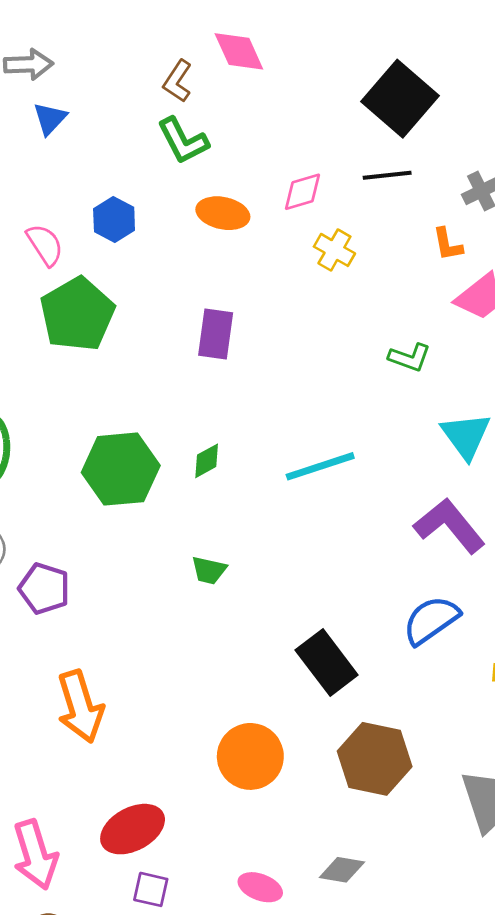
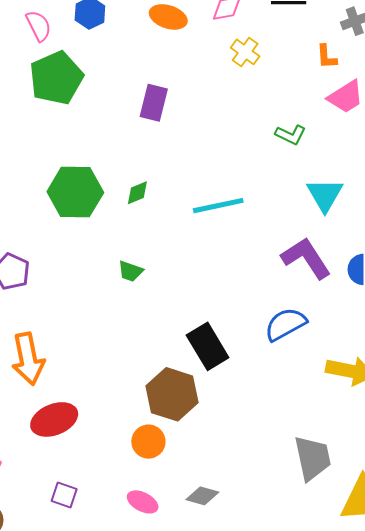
orange circle: (250, 756) -> (148, 442), moved, size x0.7
brown hexagon: (375, 759) -> (172, 394), moved
red ellipse: (133, 829) -> (54, 419), moved

